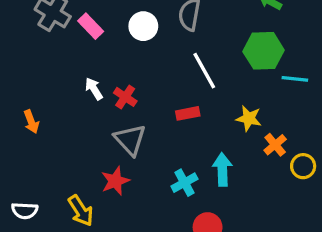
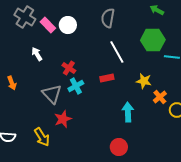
white circle: (143, 26) -> (68, 25), moved
white arrow: (94, 89) -> (37, 54), moved
gray triangle: (130, 140) -> (52, 94), moved
cyan cross: (184, 183) -> (76, 86), moved

